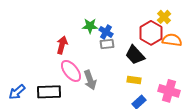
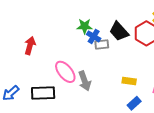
blue cross: (106, 32) -> (94, 36), moved
red arrow: (62, 45) -> (30, 46), moved
black trapezoid: (135, 55) -> (119, 31), moved

